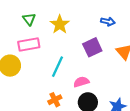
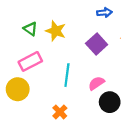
green triangle: (29, 19) -> (30, 29), moved
orange cross: (55, 100) -> (60, 112), moved

